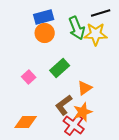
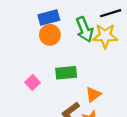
green rectangle: (60, 68) -> (66, 73), turned 36

